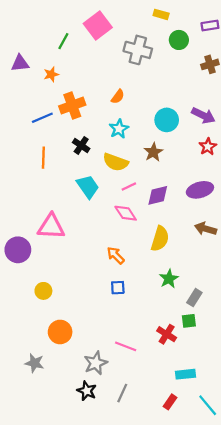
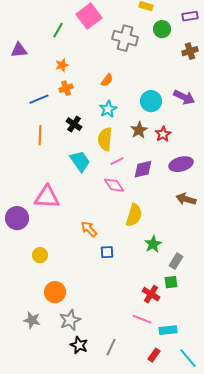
orange star: (51, 74) -> (62, 65), moved
orange cross: (72, 105) -> (66, 88), size x0.6
red star: (208, 147) -> (163, 134), moved
yellow semicircle: (116, 162) -> (105, 139), turned 75
yellow semicircle: (160, 239) -> (134, 215), moved
orange arrow: (116, 255) -> (89, 229), moved
pink line: (126, 346) -> (142, 319), moved
gray star: (96, 363) -> (70, 320), moved

